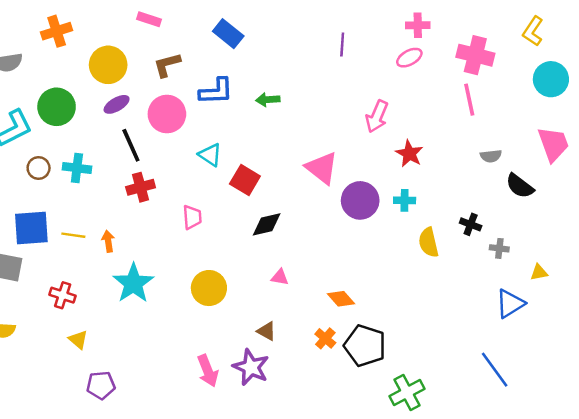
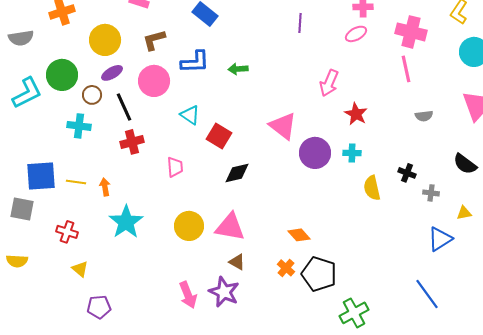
brown circle: (39, 168) -> (92, 95), moved
black semicircle: (520, 186) -> (465, 164), moved
pink triangle: (280, 277) -> (230, 227), moved, size x2.0

